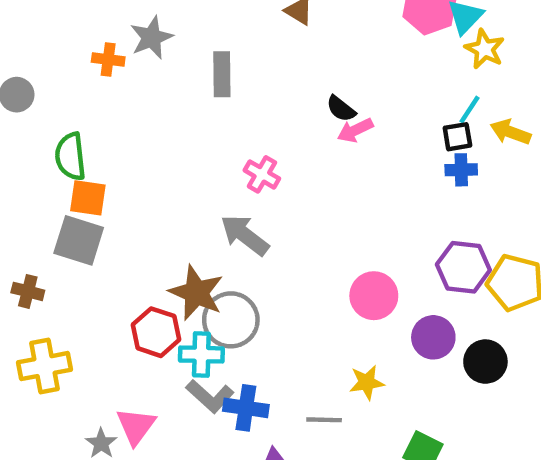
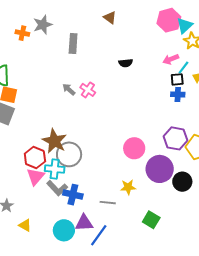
black semicircle: (341, 109) -> (126, 63), turned -48
pink arrow: (355, 130) -> (171, 59), moved
gray arrow: (245, 235) -> (69, 89), moved, size x0.6
purple circle: (433, 337) -> (160, 169), size x1.4
pink triangle: (136, 426) -> (35, 176), moved

